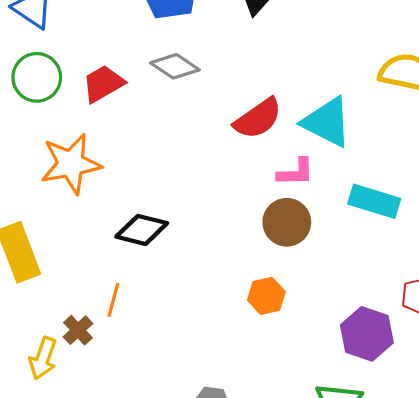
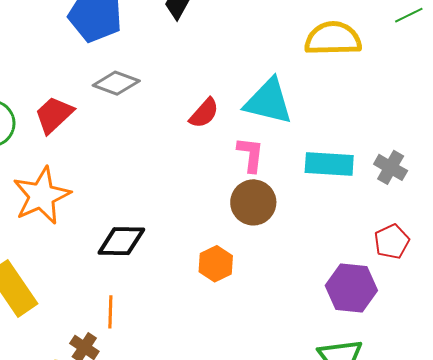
red semicircle: (258, 119) -> (204, 113), size x0.7
pink L-shape: (296, 172) -> (251, 155), turned -69
orange hexagon: (266, 296) -> (216, 264), moved

